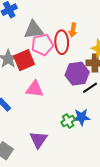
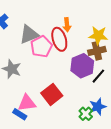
red square: (24, 60) -> (52, 94), moved
pink triangle: (35, 89) -> (27, 103), moved

